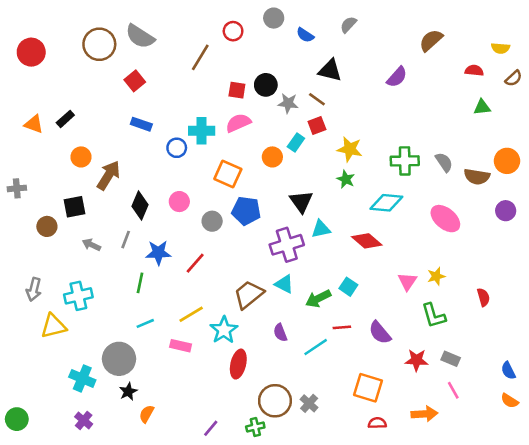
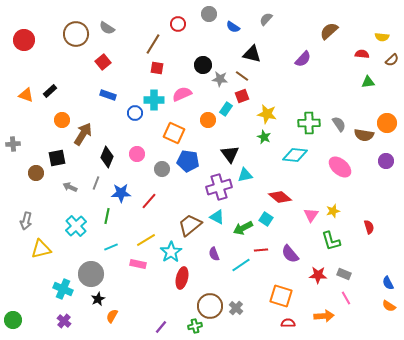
gray semicircle: (140, 36) -> (107, 28), size x0.7
red square: (237, 90) -> (157, 68), moved
red diamond: (367, 241) -> (280, 197), moved
cyan cross: (78, 296) -> (76, 226), moved, turned -30

